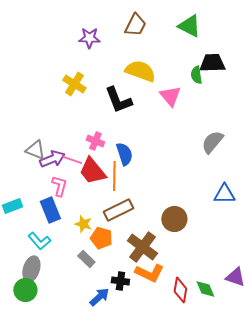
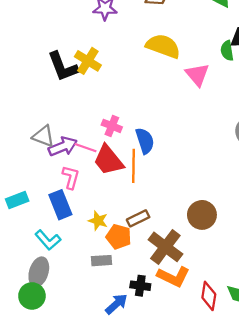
black L-shape: (118, 100) -> (63, 67), moved
brown rectangle: (118, 210) -> (138, 218), moved, size x0.7
gray rectangle: (86, 259) -> (102, 261), turned -48

